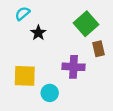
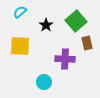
black star: (38, 33) -> (46, 25), moved
yellow square: (25, 76) -> (20, 46), moved

